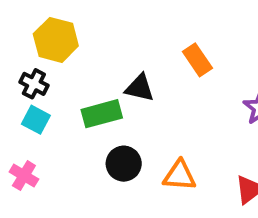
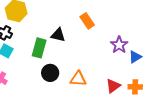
green rectangle: (102, 114) -> (39, 48), turned -60

